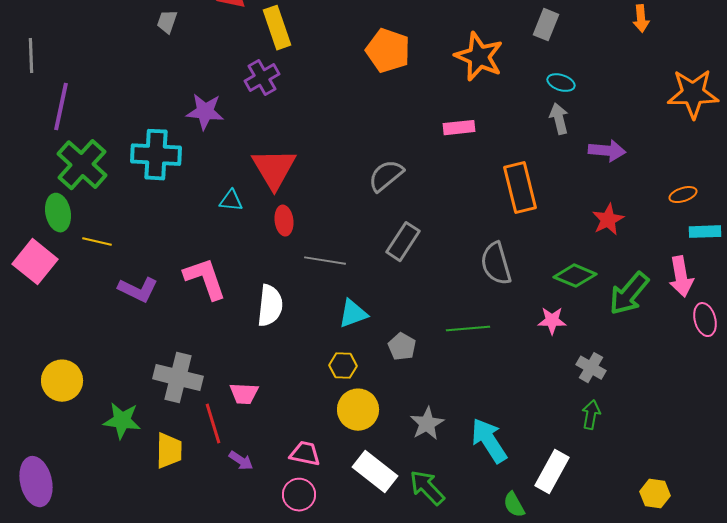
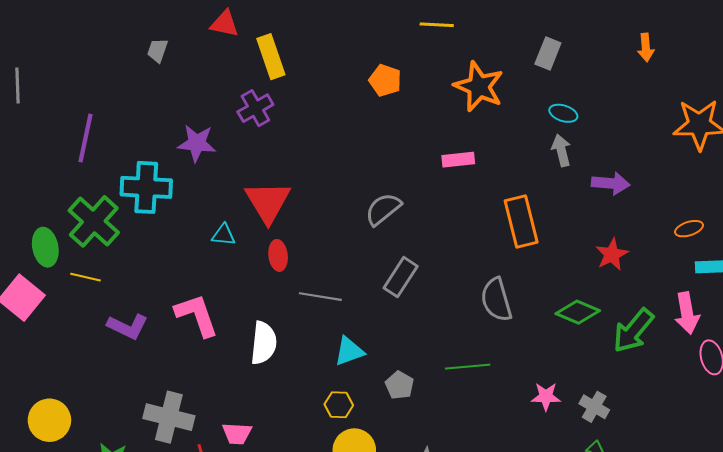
orange pentagon: (388, 51) -> (385, 80), size x0.7
purple line: (61, 107) -> (85, 138), moved
green cross: (82, 165) -> (94, 221), moved
pink star: (552, 321) -> (546, 397), moved

